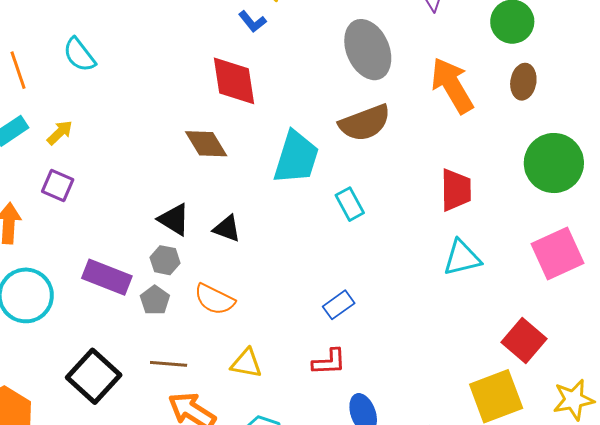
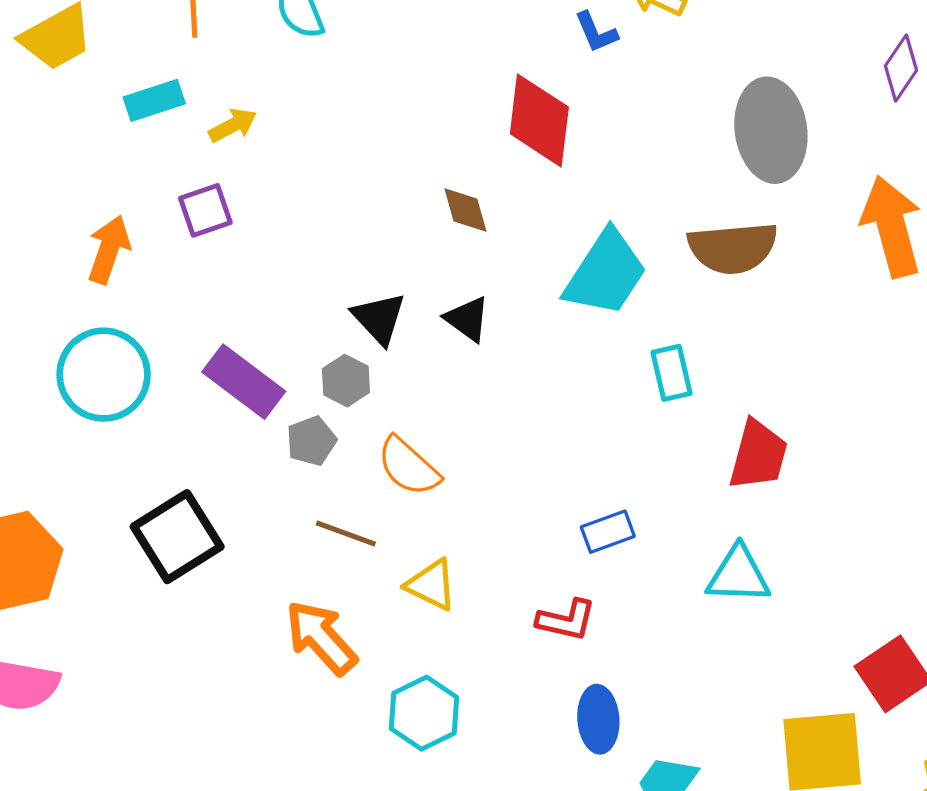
brown diamond: (206, 144) -> (465, 210), size x0.7
purple square: (58, 185) -> (205, 210), turned 32
red trapezoid: (456, 190) -> (758, 455), moved
black triangle: (227, 229) -> (467, 319), moved
cyan triangle: (462, 258) -> (738, 575), moved
brown line: (169, 364) -> (346, 534), moved

